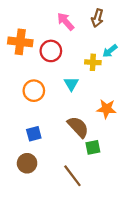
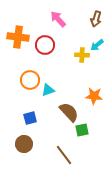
brown arrow: (97, 18) -> (96, 19), moved
cyan triangle: (71, 84) -> (48, 90), moved, turned 40

